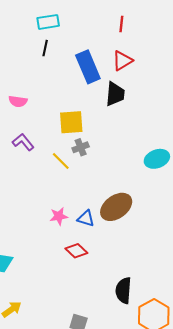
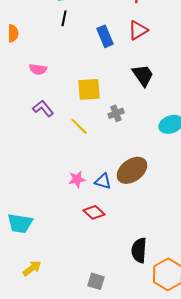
blue rectangle: (88, 67) -> (105, 36), size x0.7
black trapezoid: (115, 94) -> (143, 75), moved, turned -40
gray cross: (81, 147) -> (116, 113), moved

